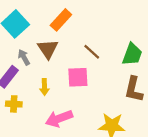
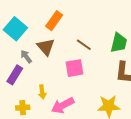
yellow arrow: (44, 87) -> (42, 92), moved
yellow cross: (14, 104) -> (23, 108), moved

